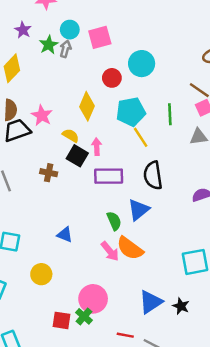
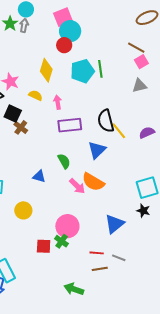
pink square: (100, 37) -> (63, 17), moved
cyan circle: (142, 64) -> (70, 31), moved
green line: (170, 114) -> (100, 69), moved
yellow line: (141, 137) -> (119, 131), moved
black square: (77, 156) -> (13, 114), moved
brown cross: (49, 173) -> (21, 127), turned 32
green semicircle: (114, 221) -> (64, 161), moved
black star: (181, 306) -> (143, 211), moved

